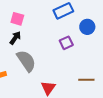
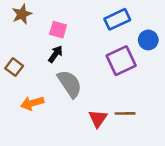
purple square: (66, 43) -> (121, 61), size x1.6
brown line: (86, 80) -> (125, 113), moved

